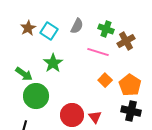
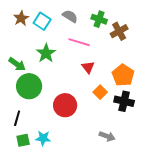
gray semicircle: (77, 26) -> (70, 16), turned -84
pink line: (98, 52) -> (79, 42), moved
orange square: (105, 80) -> (100, 92), moved
red triangle: (95, 117) -> (88, 67), moved

